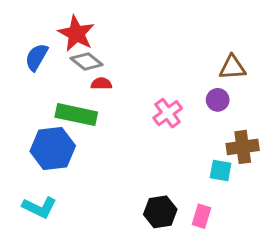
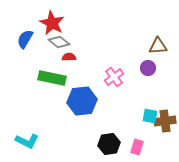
brown cross: (243, 147) -> (165, 121), moved
blue hexagon: (53, 148) -> (82, 101), moved

